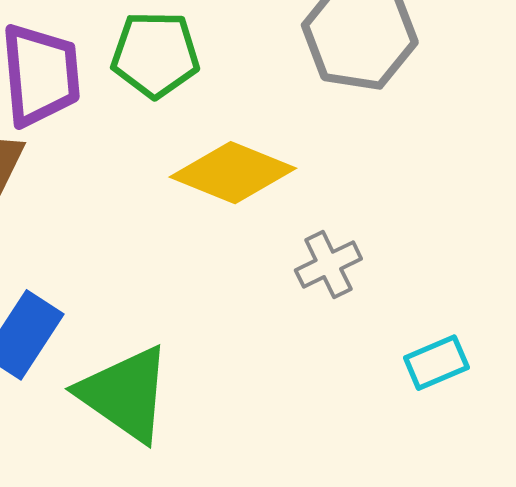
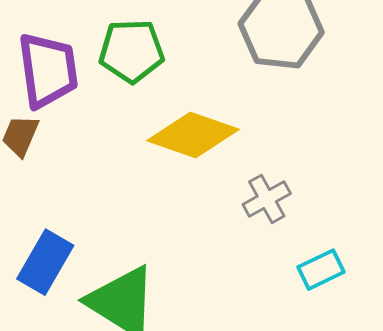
cyan rectangle: (436, 363) -> (321, 270), moved

